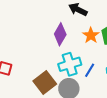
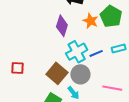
blue line: (90, 70) -> (96, 53), turned 48

